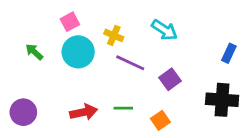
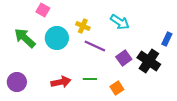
pink square: (70, 22) -> (43, 10), moved, turned -32
green arrow: (34, 52) -> (25, 38), size x1.6
black cross: (222, 100) -> (149, 61), moved, turned 30

